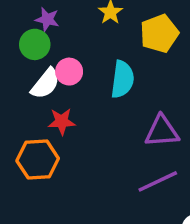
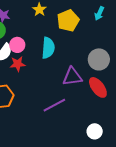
red star: (62, 121) -> (18, 64), moved
purple line: (158, 181) -> (54, 105), moved

